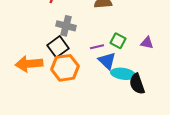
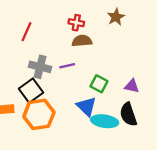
purple line: (97, 47) -> (67, 66), moved
black semicircle: (137, 84) -> (128, 114), moved

